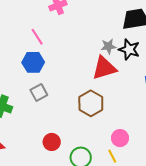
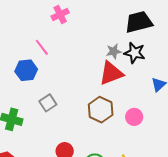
blue hexagon: (33, 62) -> (26, 70), moved
pink circle: (120, 138) -> (134, 117), moved

